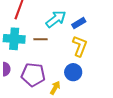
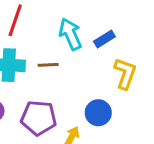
cyan arrow: (56, 19) -> (70, 34), turned -75
yellow L-shape: (80, 46) -> (125, 74), moved

